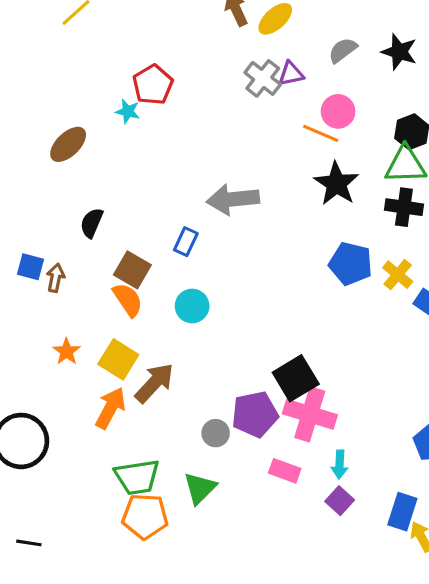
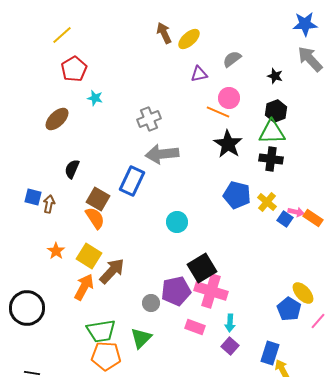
black star: (399, 52) -> (275, 76), moved, size x0.7
gray cross: (263, 78) -> (149, 119), moved, turned 30
red pentagon: (153, 85) -> (74, 69), moved
blue rectangle: (186, 242) -> (132, 181), size x1.6
cyan circle: (192, 306) -> (177, 222), moved

